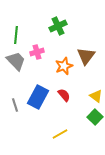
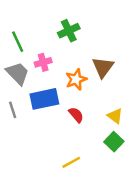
green line: (16, 35) -> (18, 42), turned -30
blue rectangle: (38, 97) -> (44, 99), moved, turned 50
gray line: (15, 105) -> (13, 110), moved

